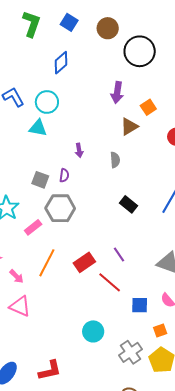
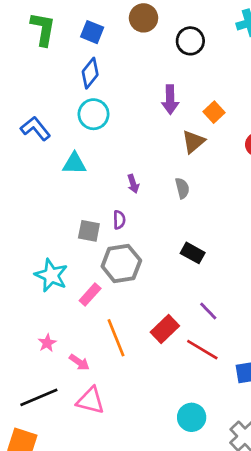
blue square: (69, 22) -> (92, 32), moved
black circle: (140, 51) -> (190, 41), size x0.7
cyan circle: (47, 102) -> (94, 114), moved
black rectangle: (129, 204) -> (193, 253), moved
orange line: (47, 263) -> (116, 338), turned -40

